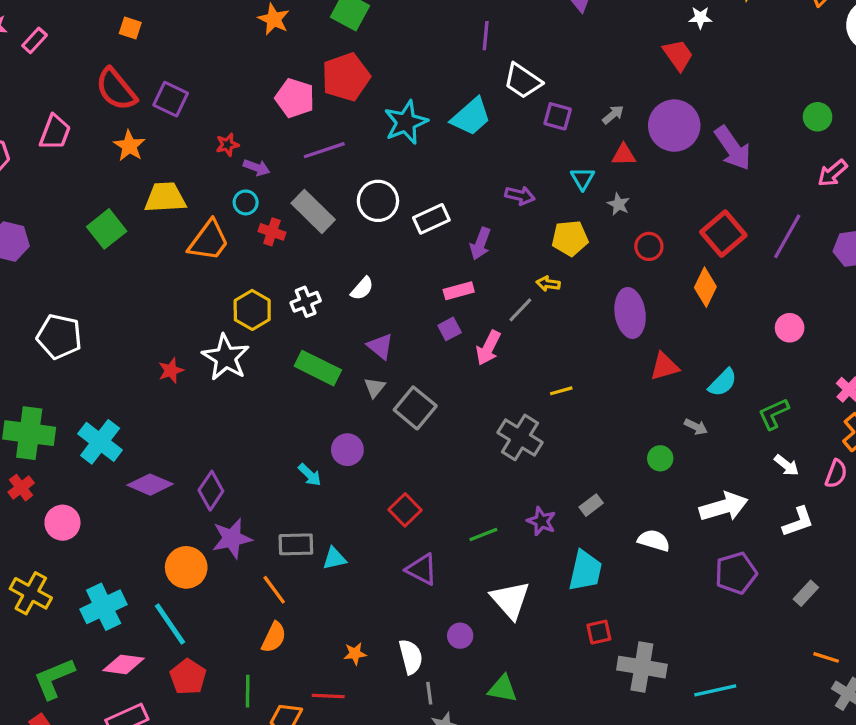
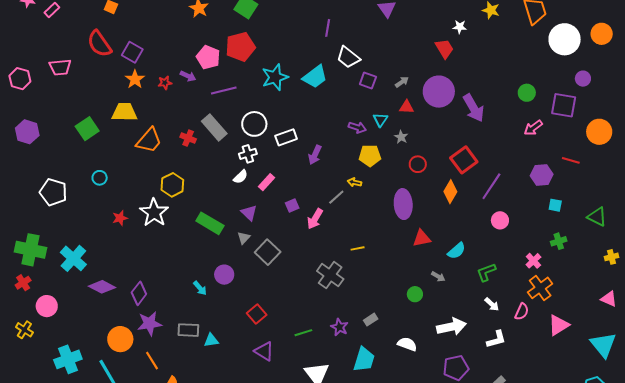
pink trapezoid: (55, 132) -> (60, 67), turned 60
orange star: (129, 146) -> (135, 79), moved
purple arrow: (257, 167) -> (188, 76), moved
purple arrow: (520, 195) -> (357, 127), moved
cyan circle: (246, 202) -> (100, 178), moved
purple line: (787, 236) -> (491, 186), moved
pink rectangle: (459, 291) -> (266, 182), moved, turned -36
white cross: (306, 302) -> (248, 154), moved
orange line: (274, 590) -> (152, 361), moved
yellow cross: (31, 593) -> (24, 330), moved, size x0.7

